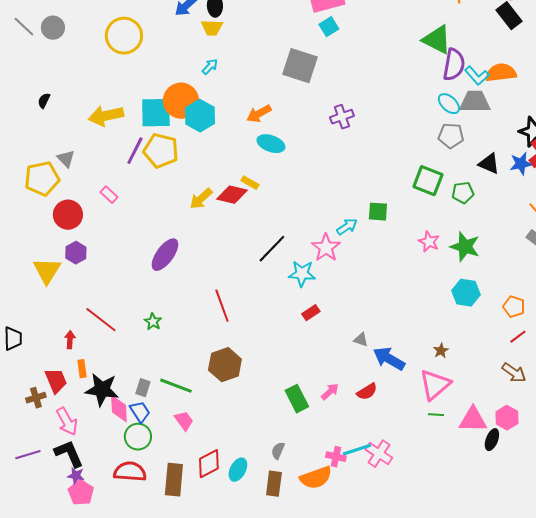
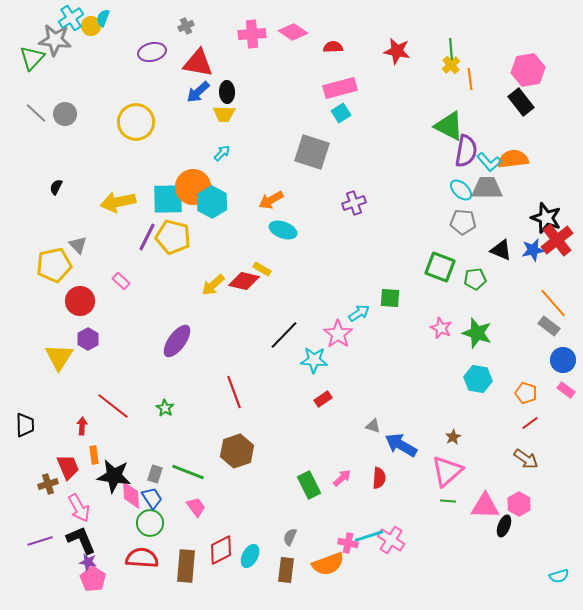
red semicircle: (367, 392) -> (379, 478), turned -55

